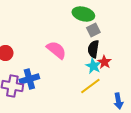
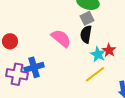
gray square: (93, 30) -> (87, 18), moved
black semicircle: (93, 49) -> (86, 34), moved

